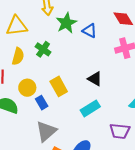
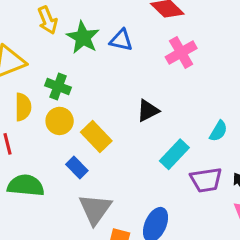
black triangle: (95, 79) -> (148, 111), turned -42
yellow circle: (27, 88) -> (60, 121), moved
cyan rectangle: (90, 108) -> (174, 154), moved

